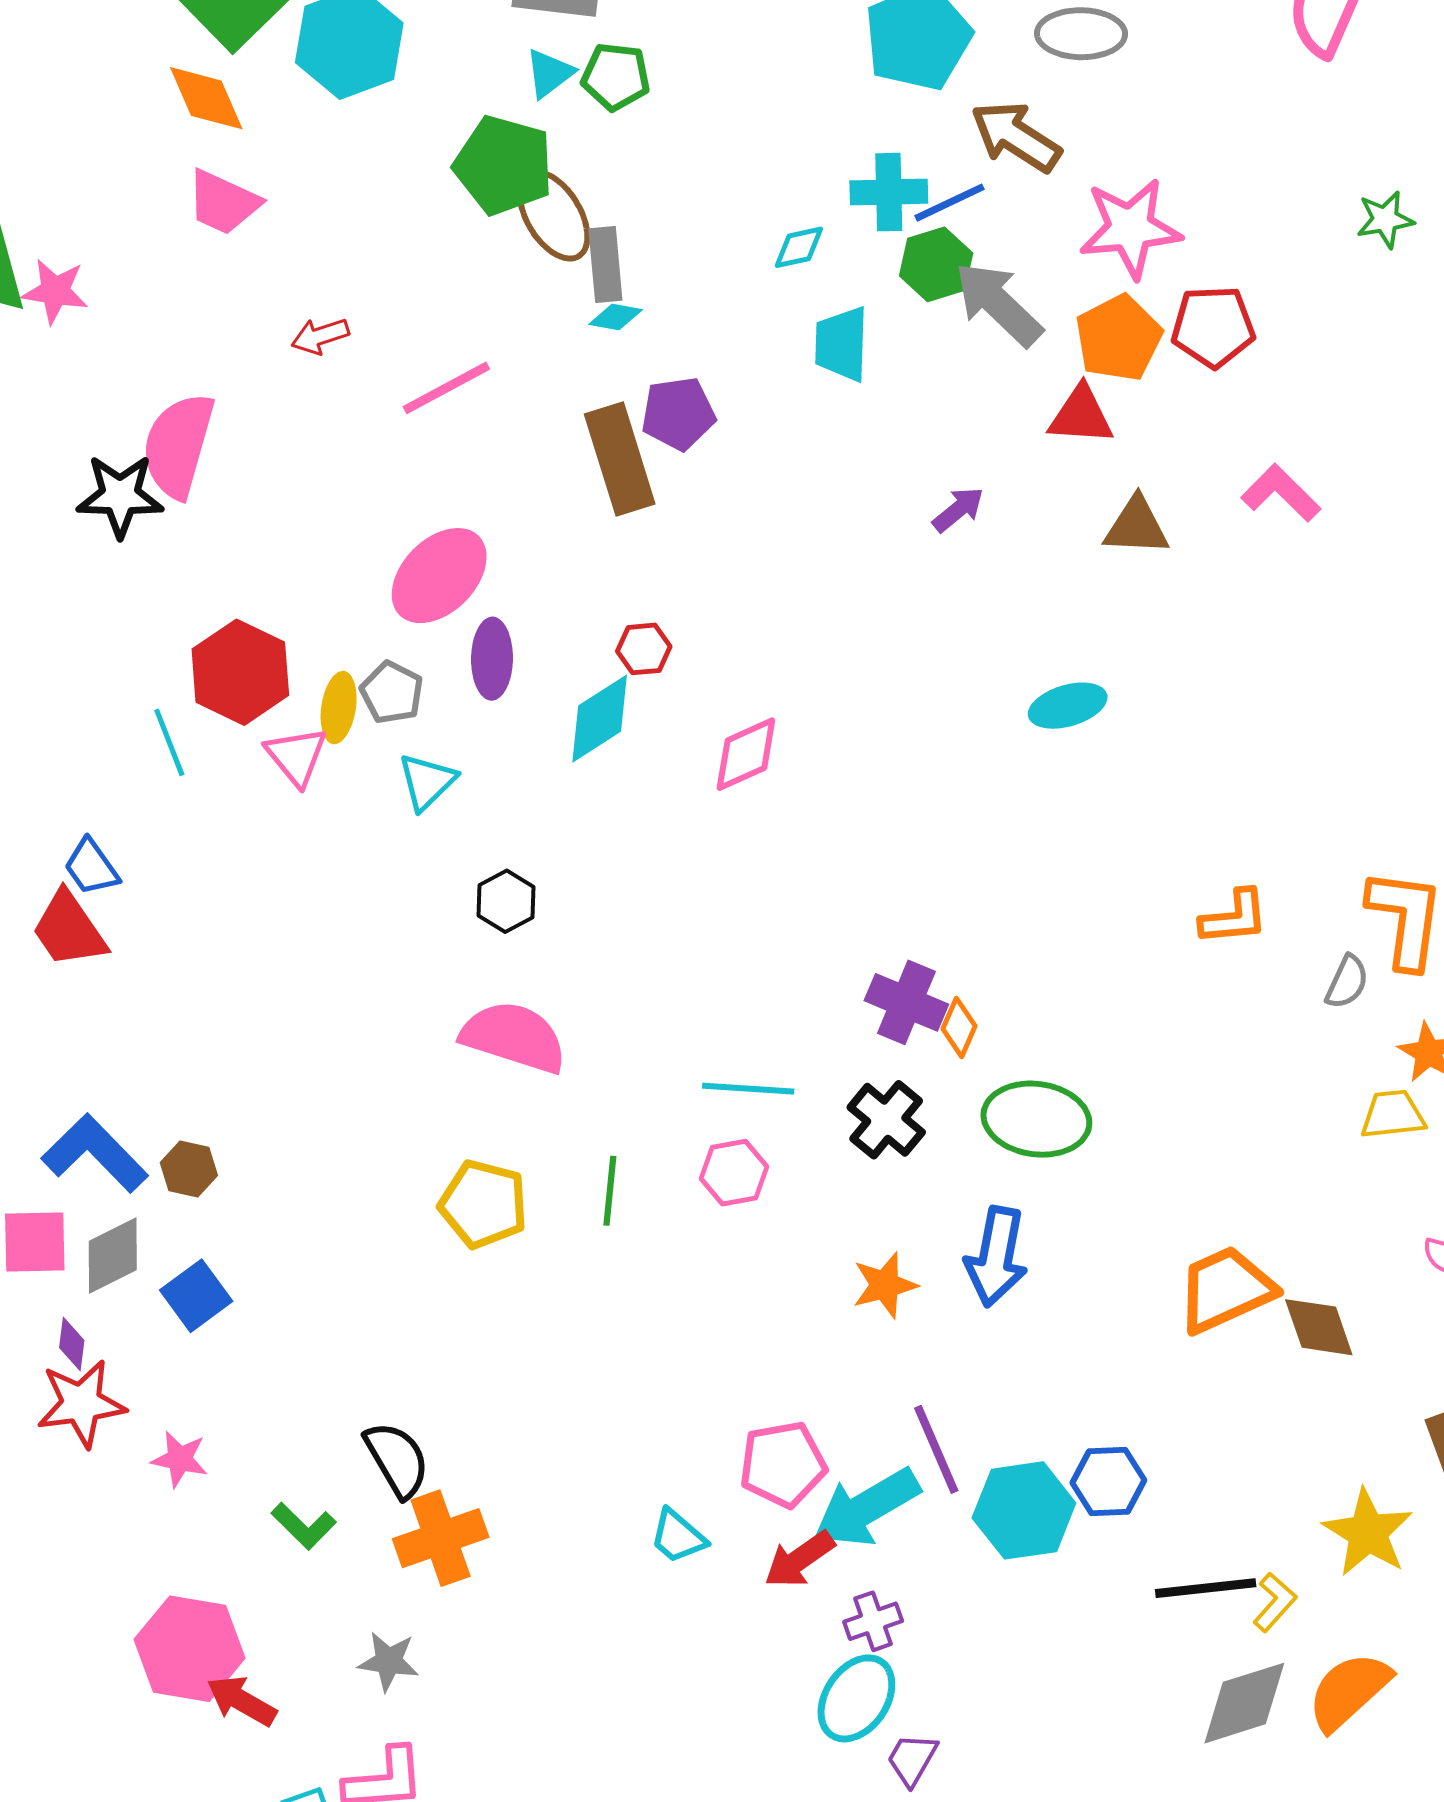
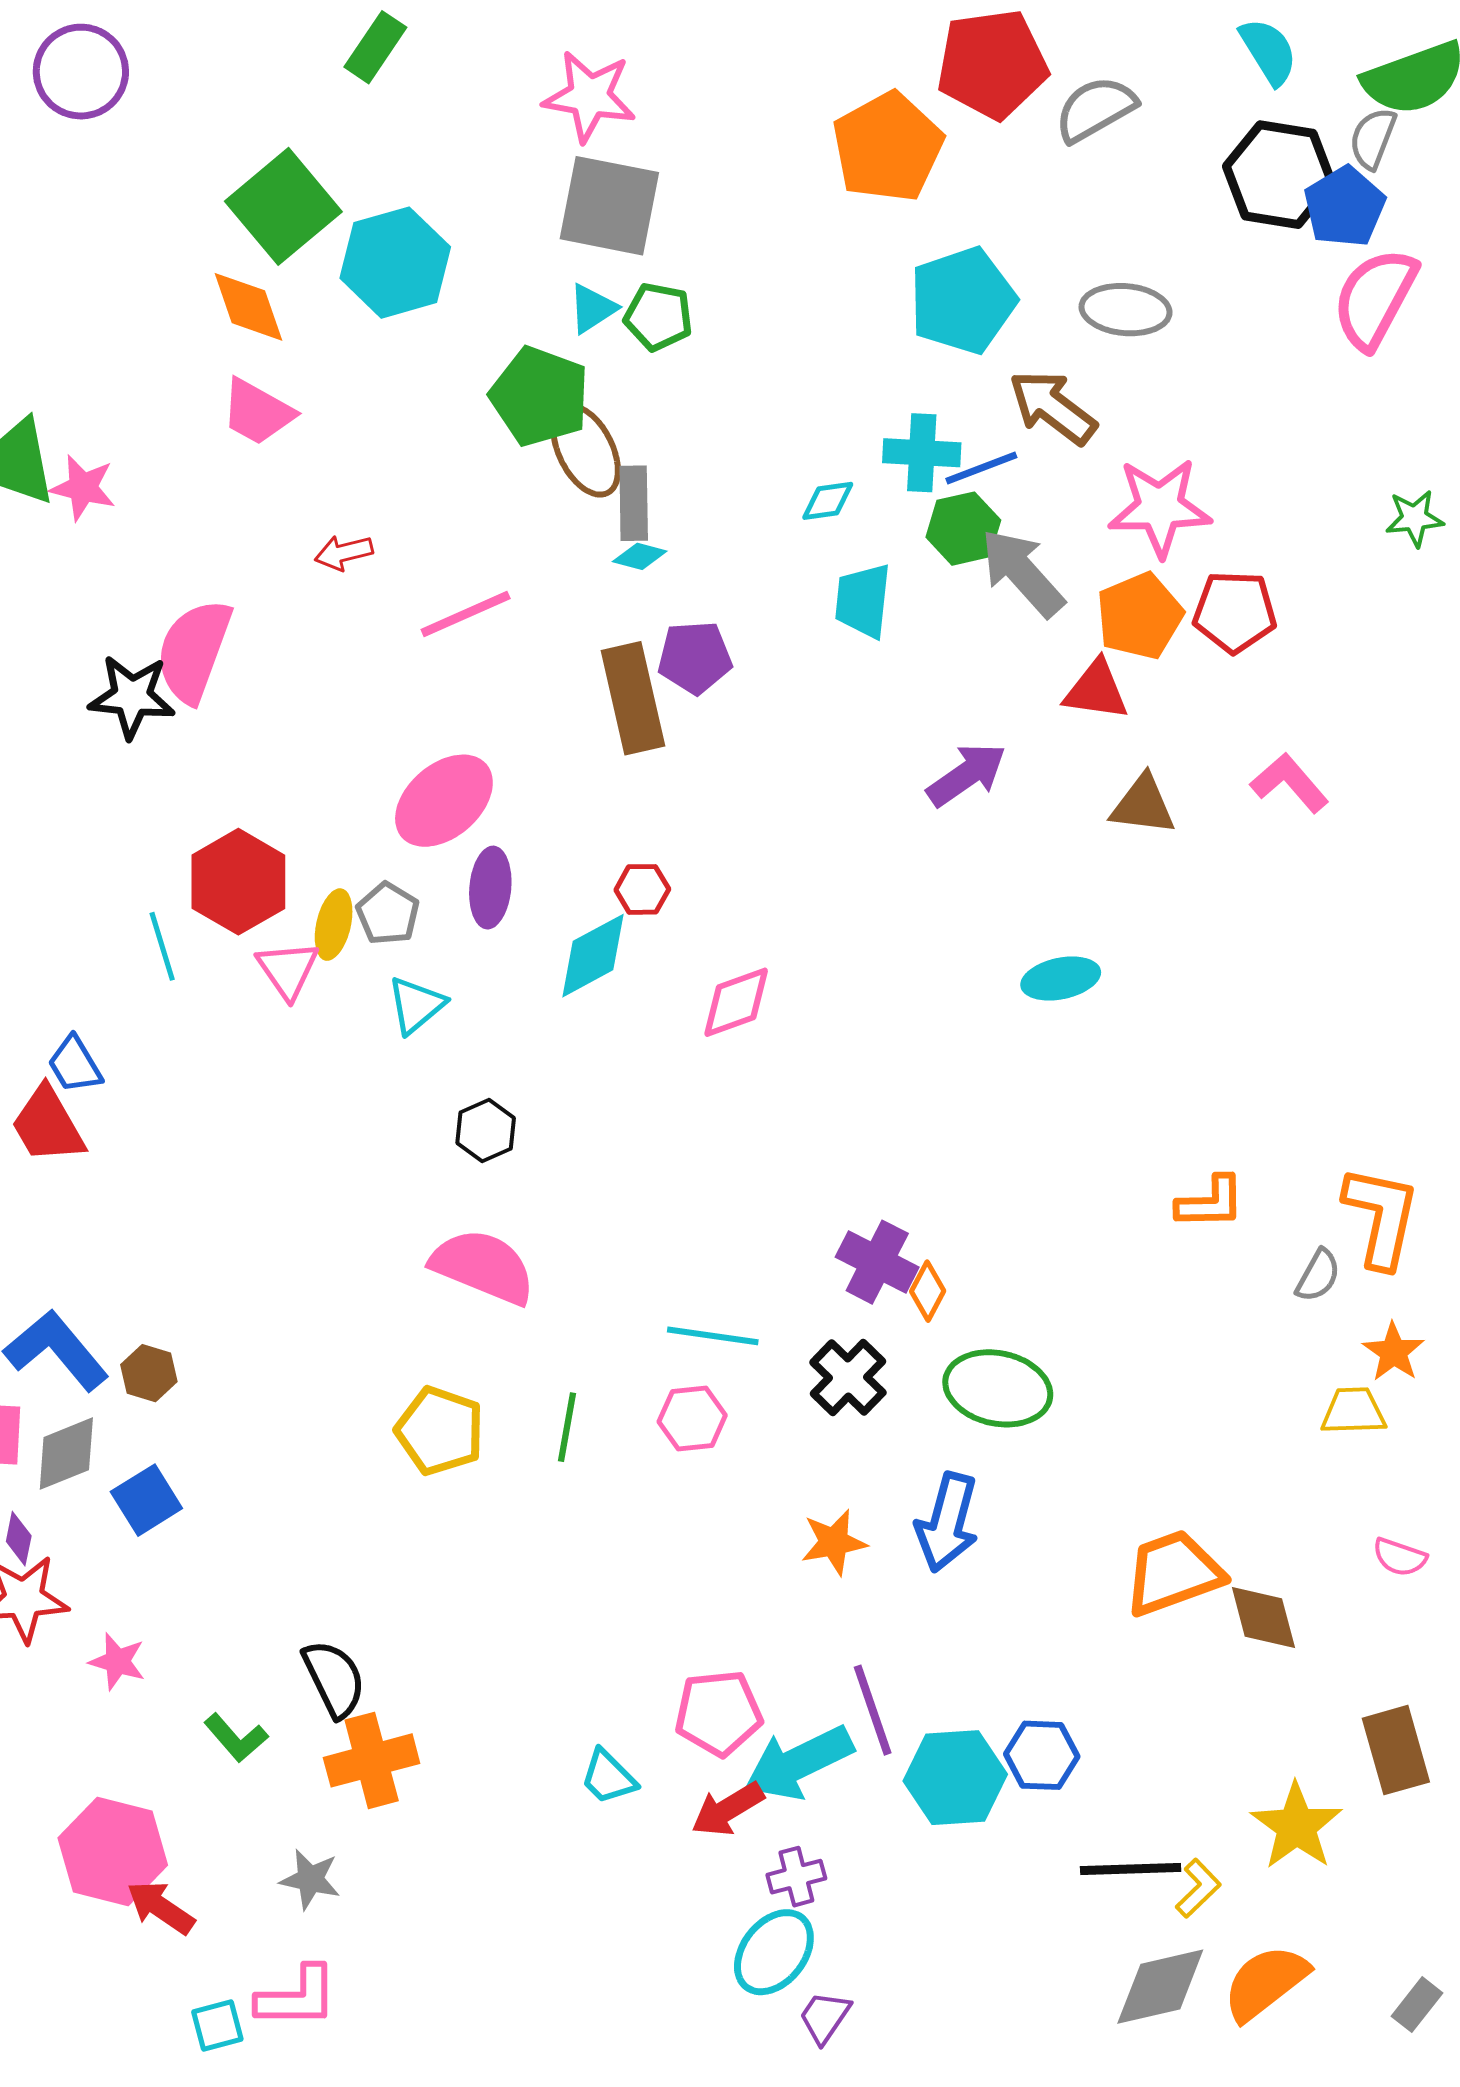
purple arrow: (958, 510) -> (967, 775), size x1.5

